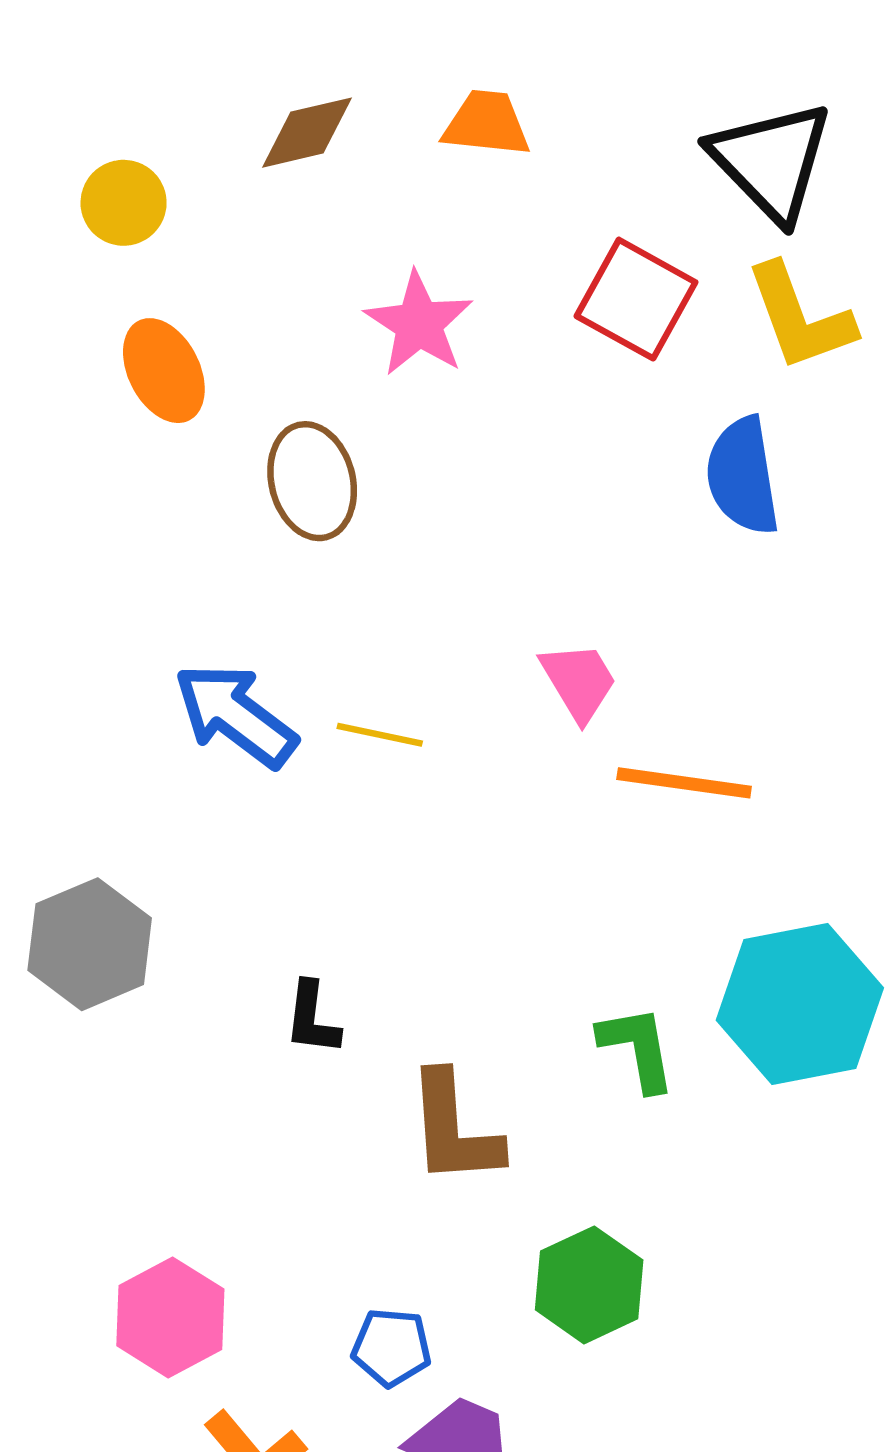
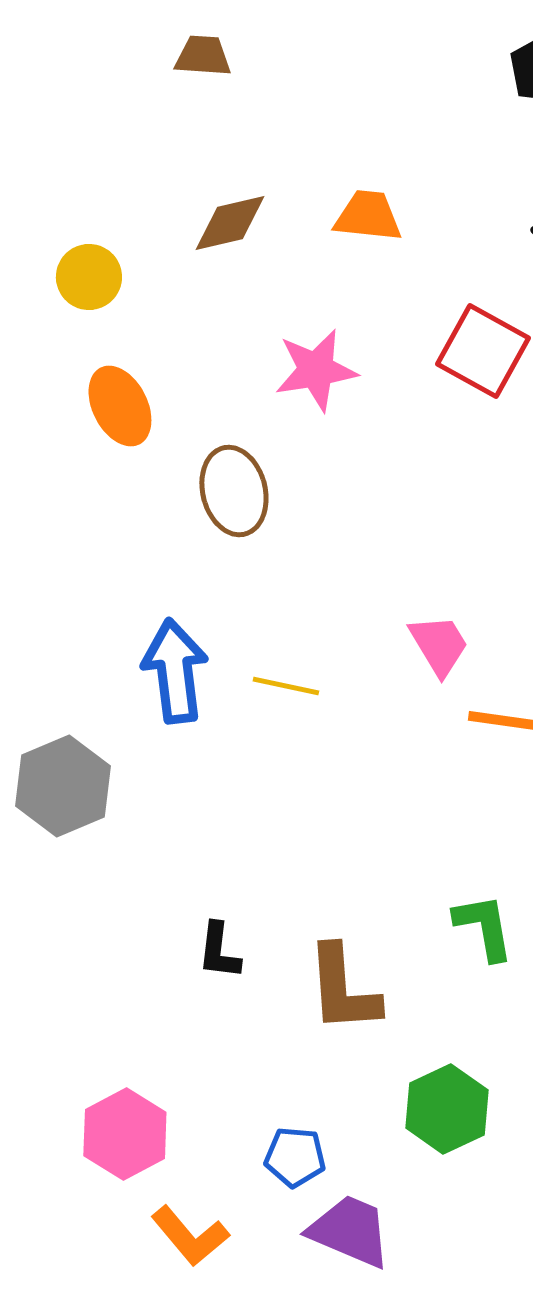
pink star: (419, 324) -> (316, 370), turned 30
blue arrow: (235, 715) -> (175, 671), turned 46
gray hexagon: (90, 944) -> (63, 786), moved
black L-shape: (312, 1018) -> (219, 951), moved

